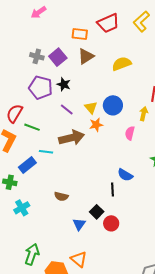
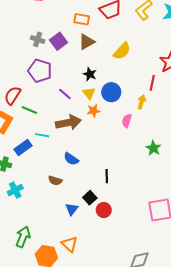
yellow semicircle: (122, 64) -> (122, 51), turned 150
black star: (64, 84) -> (90, 74), moved
blue semicircle: (125, 175) -> (71, 159), moved

